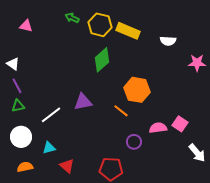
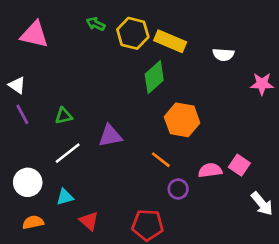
pink triangle: (26, 26) -> (34, 35), size x1.6
green diamond: (102, 60) -> (154, 77), moved
green triangle: (18, 106) -> (64, 116), moved
orange line: (121, 111) -> (161, 160), moved

